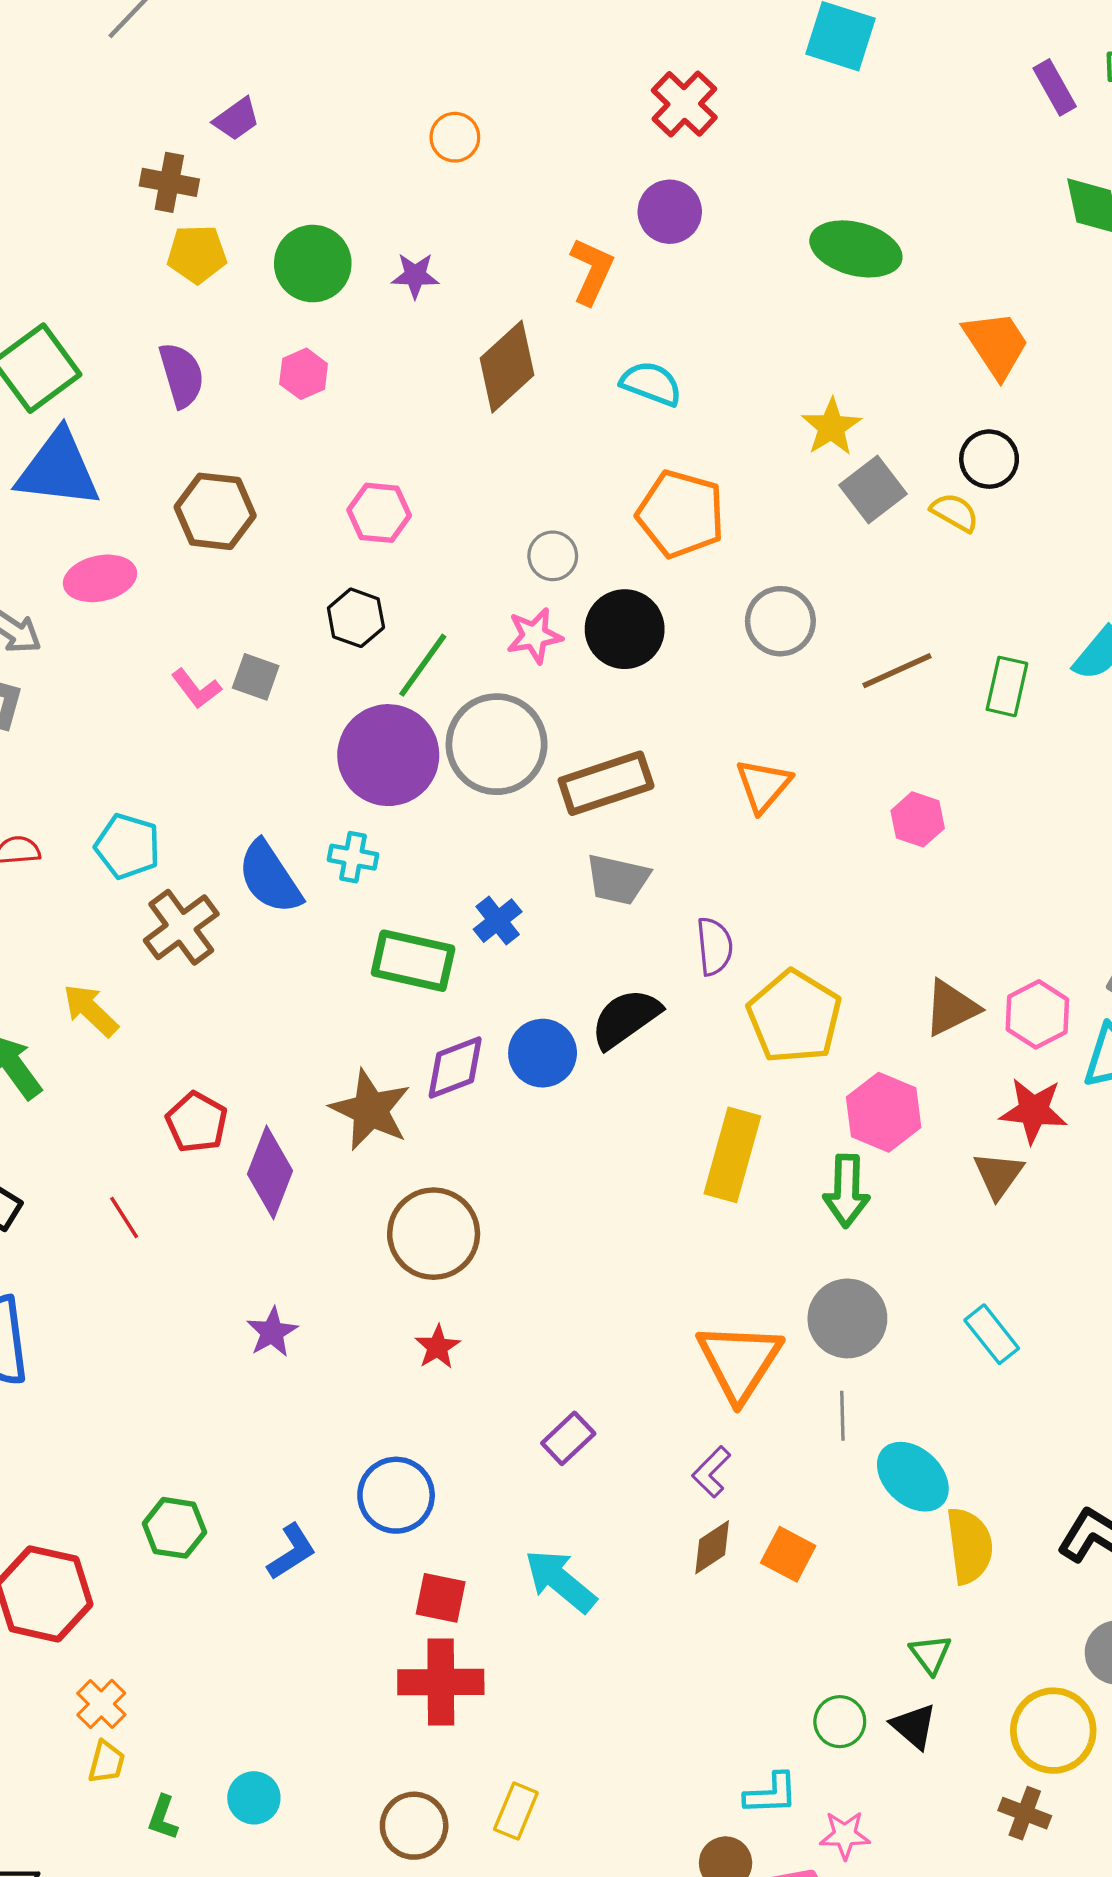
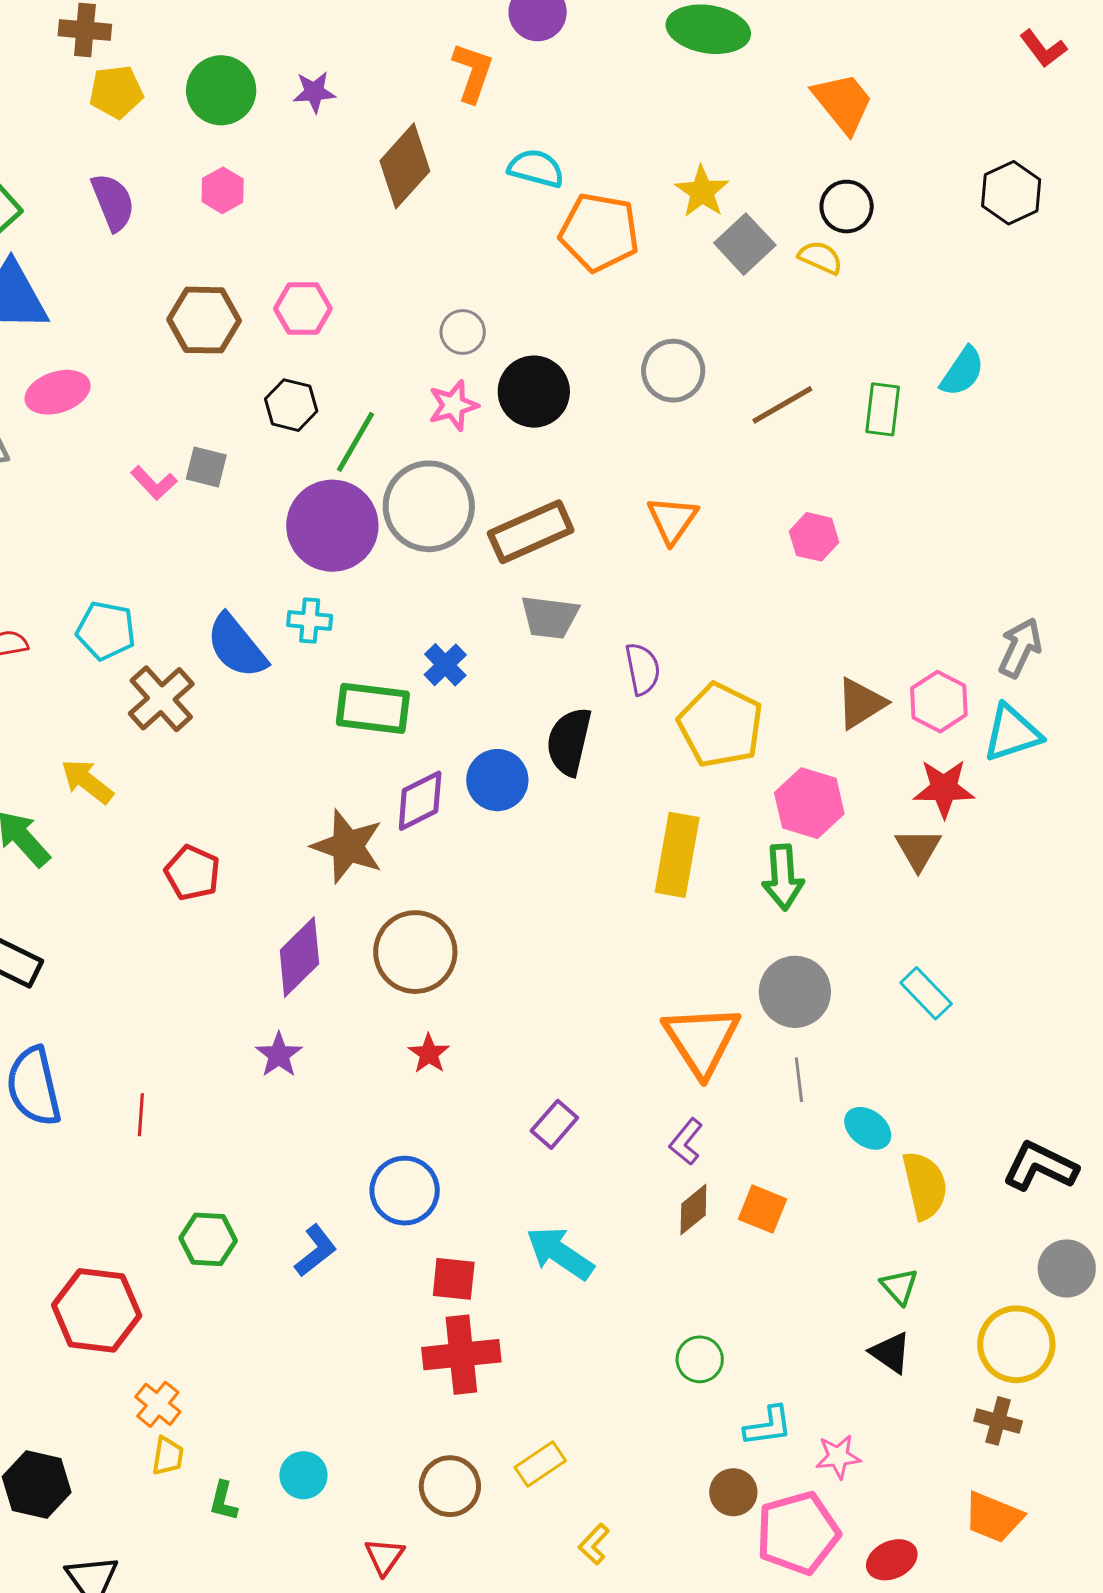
brown hexagon: (215, 511) -> (204, 320), moved
orange pentagon: (681, 514) -> (599, 232), moved
black semicircle: (626, 1018) -> (569, 742), turned -36
purple diamond: (270, 1172) -> (299, 957), moved, turned 30
red line: (124, 1218) -> (141, 1115), moved, turned 42
cyan ellipse: (913, 1477) -> (868, 1128), size x0.7
green circle: (840, 1722) -> (700, 1359), moved
yellow rectangle: (516, 1811) -> (540, 1464), turned 39

